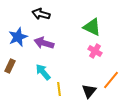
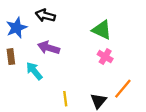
blue star: (18, 37) -> (16, 28), moved
brown rectangle: (10, 66) -> (11, 57), moved, turned -32
cyan arrow: (43, 72) -> (34, 71), moved

